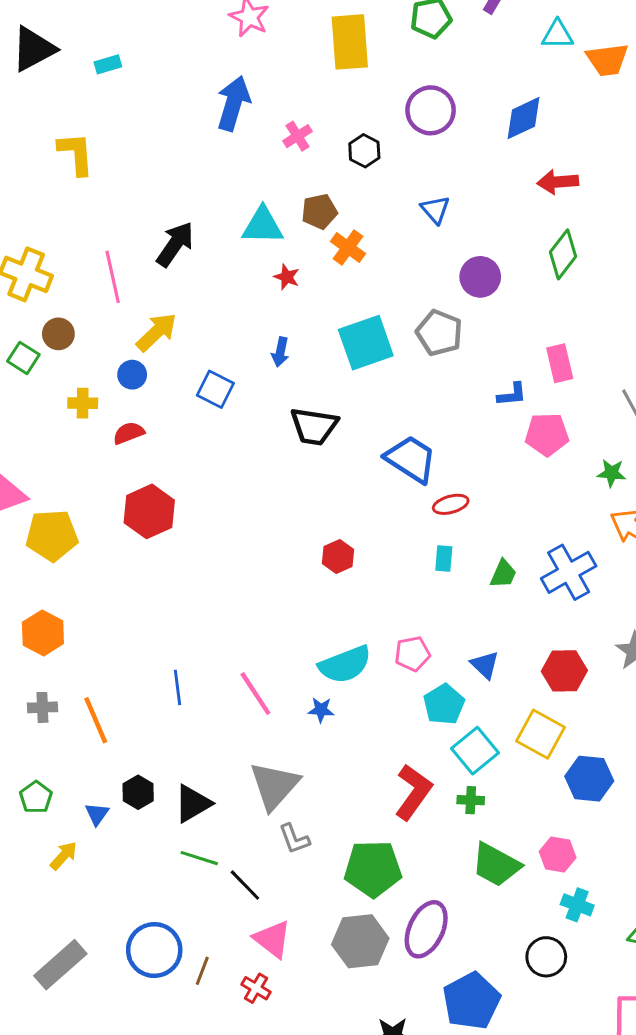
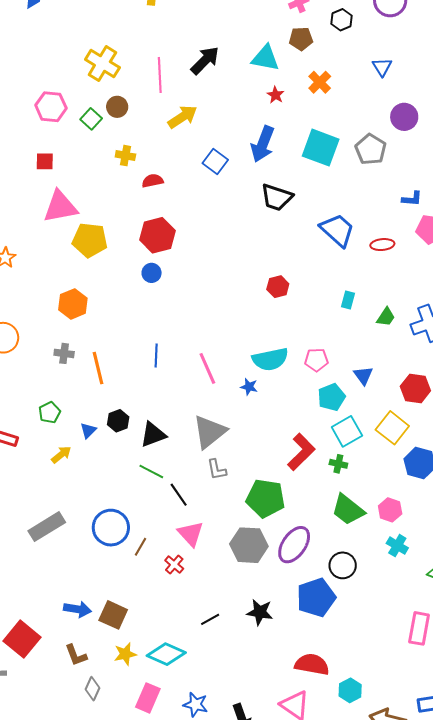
brown pentagon: (319, 211) -> (301, 39), moved
cyan square: (366, 343) -> (321, 148), turned 30
blue arrow: (280, 352) -> (263, 144), size x1.8
blue circle: (132, 375) -> (152, 273), moved
red ellipse: (451, 504) -> (382, 245), moved
black circle: (546, 957) -> (343, 565), moved

